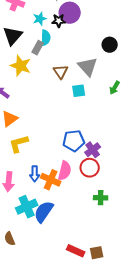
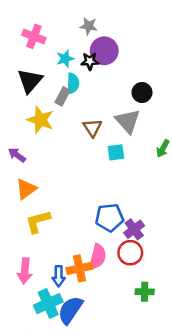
black circle: (110, 45) -> (142, 92), moved
blue arrow: (35, 174) -> (59, 276), moved
orange cross: (51, 180) -> (79, 268), turned -36

